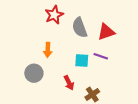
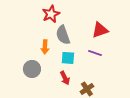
gray semicircle: (80, 28) -> (63, 35), moved
cyan square: (82, 60) -> (68, 58), moved

